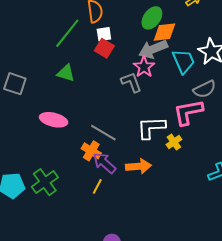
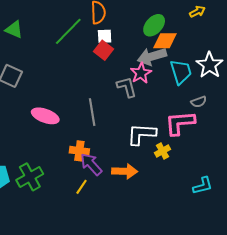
green triangle: (66, 73) -> (14, 30), moved
gray semicircle: (205, 89) -> (199, 102), size x0.7
gray line: (103, 133) -> (92, 112), moved, turned 44
orange cross: (91, 151) -> (79, 151), turned -30

